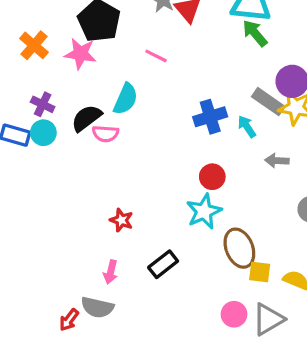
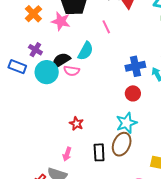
pink line: (156, 56) -> (106, 27), turned 32
cyan circle: (43, 133) -> (47, 72), moved, size x1.5
red circle: (212, 177) -> (133, 93), moved
brown ellipse: (239, 248) -> (122, 144), moved, turned 40
black rectangle: (163, 264) -> (99, 152), turned -60

